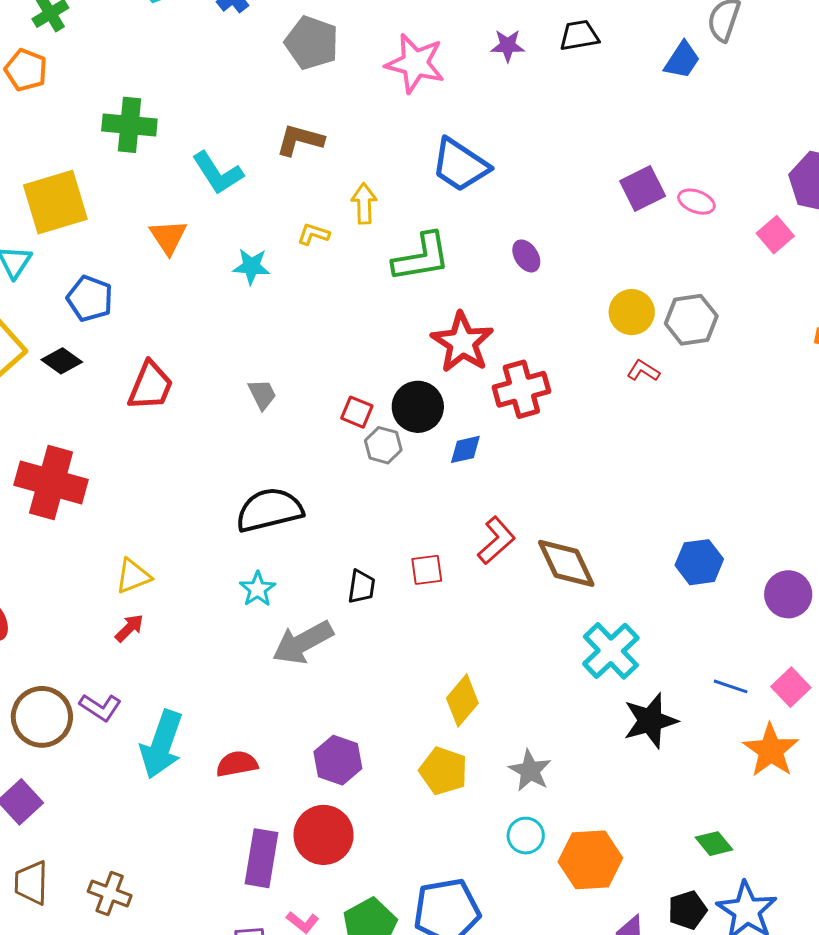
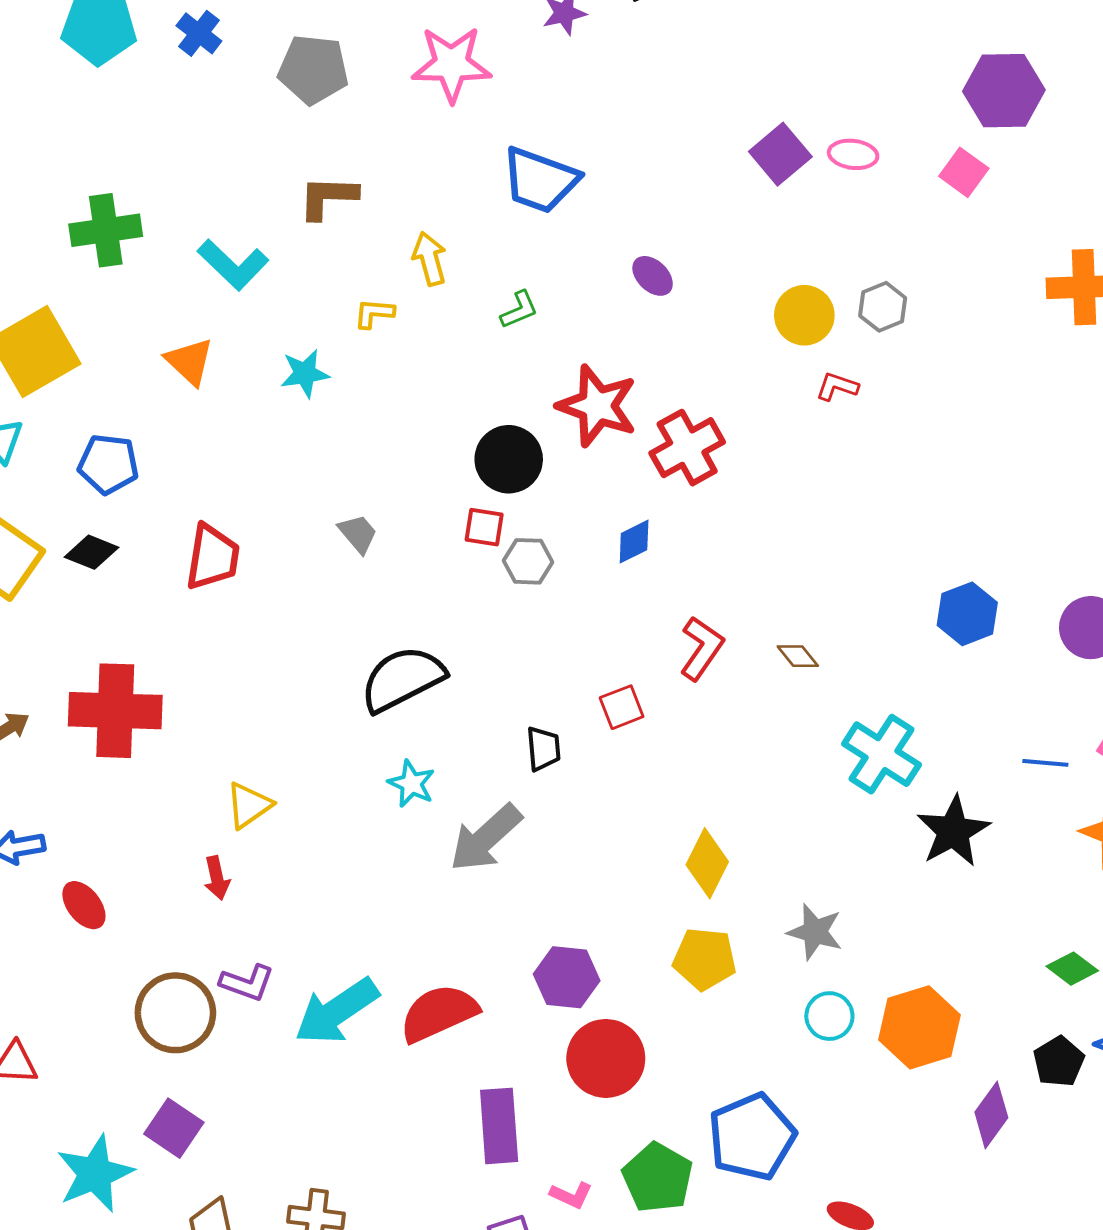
green L-shape: (422, 257) -> (519, 310), size x0.5
gray hexagon: (691, 320) -> (883, 307), size x0.7
black circle: (418, 407) -> (509, 459), moved
brown diamond: (566, 563) -> (798, 656), size x0.5
red arrow: (129, 628) -> (217, 878), moved, turned 136
cyan arrow: (162, 744) -> (337, 1011), turned 50
red semicircle: (237, 764) -> (439, 1013), size x1.5
red circle: (324, 835) -> (606, 1058), moved

